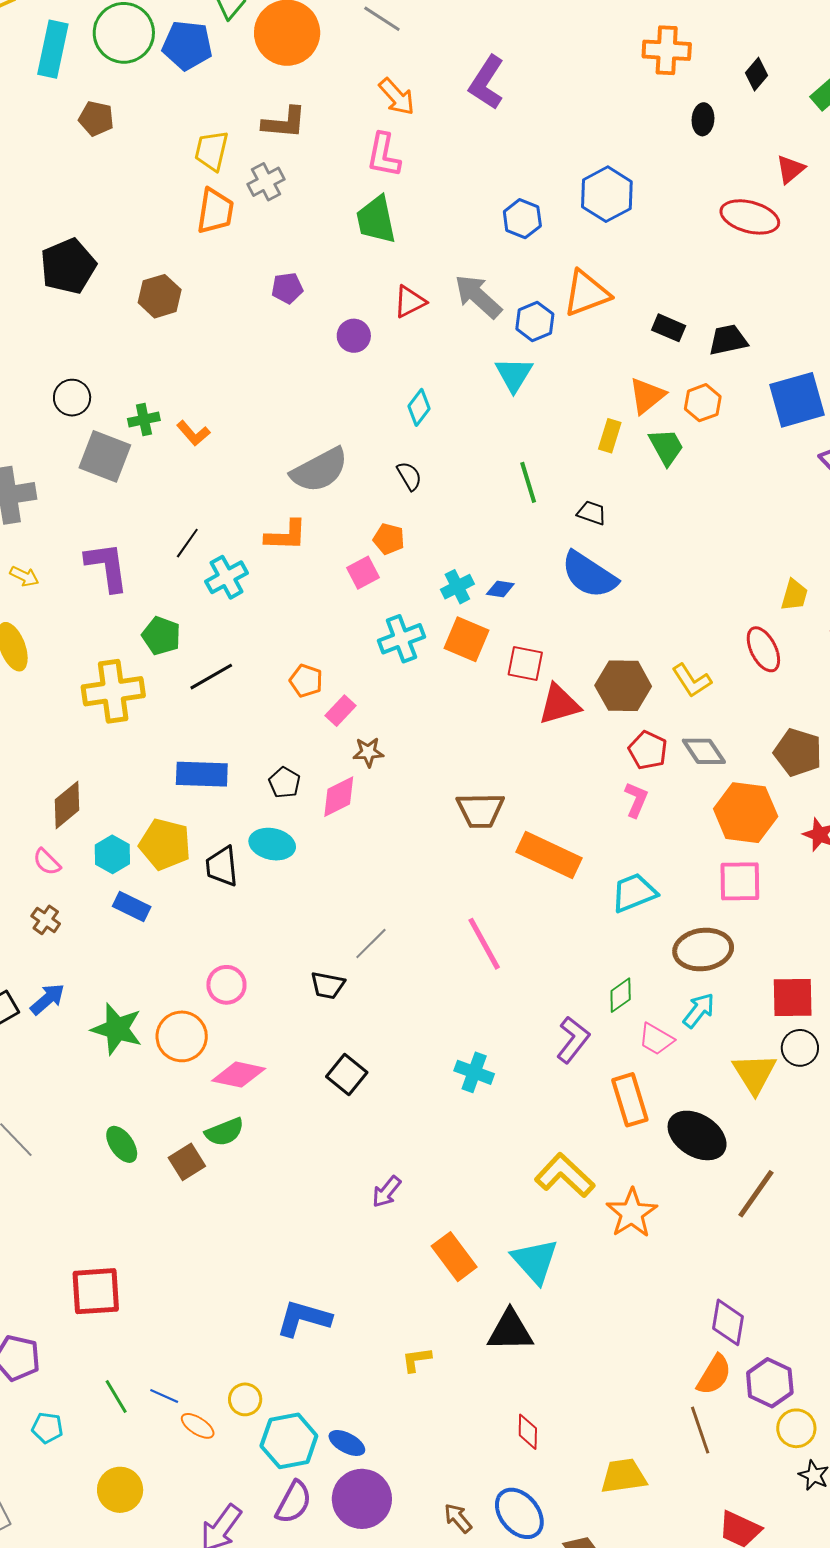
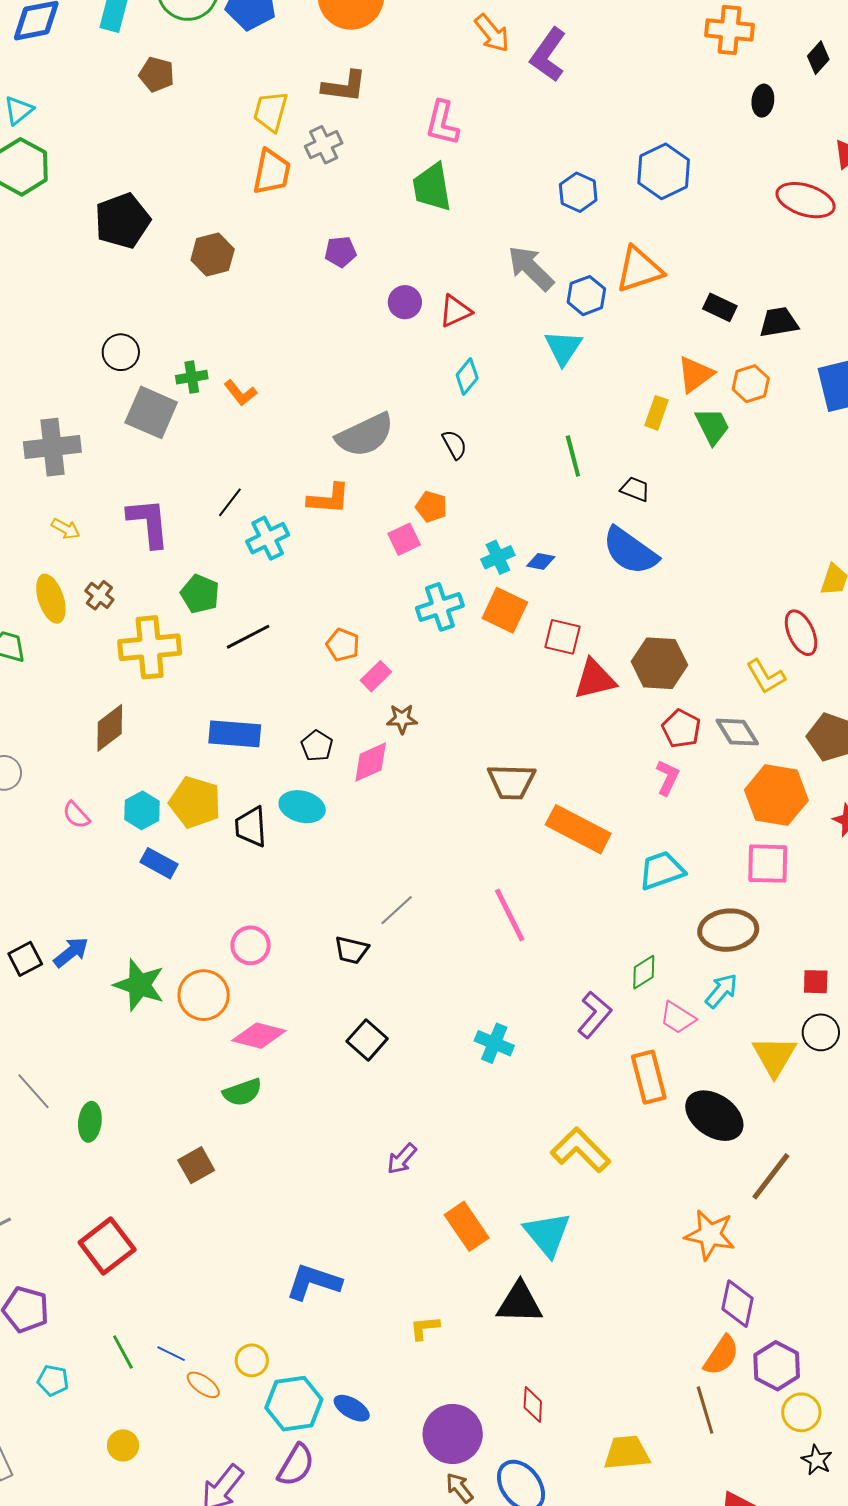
orange arrow: (397, 97) -> (492, 33), moved
red triangle: (410, 302) -> (455, 311), moved
yellow L-shape: (692, 681) -> (766, 677), moved
brown diamond: (67, 805) -> (110, 728), moved
brown cross: (46, 920) -> (99, 595), moved
red square: (793, 997) -> (816, 982), size x0.6
green ellipse: (122, 1144) -> (90, 1122), moved, turned 39
brown square: (187, 1162) -> (196, 1165), moved
orange star: (632, 1213) -> (710, 1235), moved, turned -30
red square: (96, 1291) -> (107, 1246), turned -36
yellow circle: (120, 1490) -> (123, 1445), size x0.7
purple circle: (362, 1499) -> (453, 1434), moved

